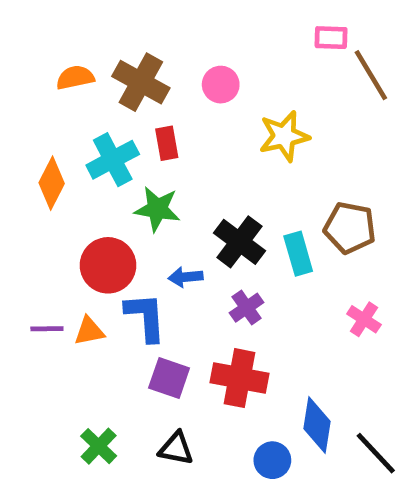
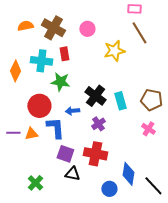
brown line: (371, 75) -> (139, 33), moved
cyan cross: (113, 160) -> (41, 61), turned 35
brown pentagon: (350, 228) -> (151, 100), moved
black triangle: (176, 448) -> (72, 174), moved

